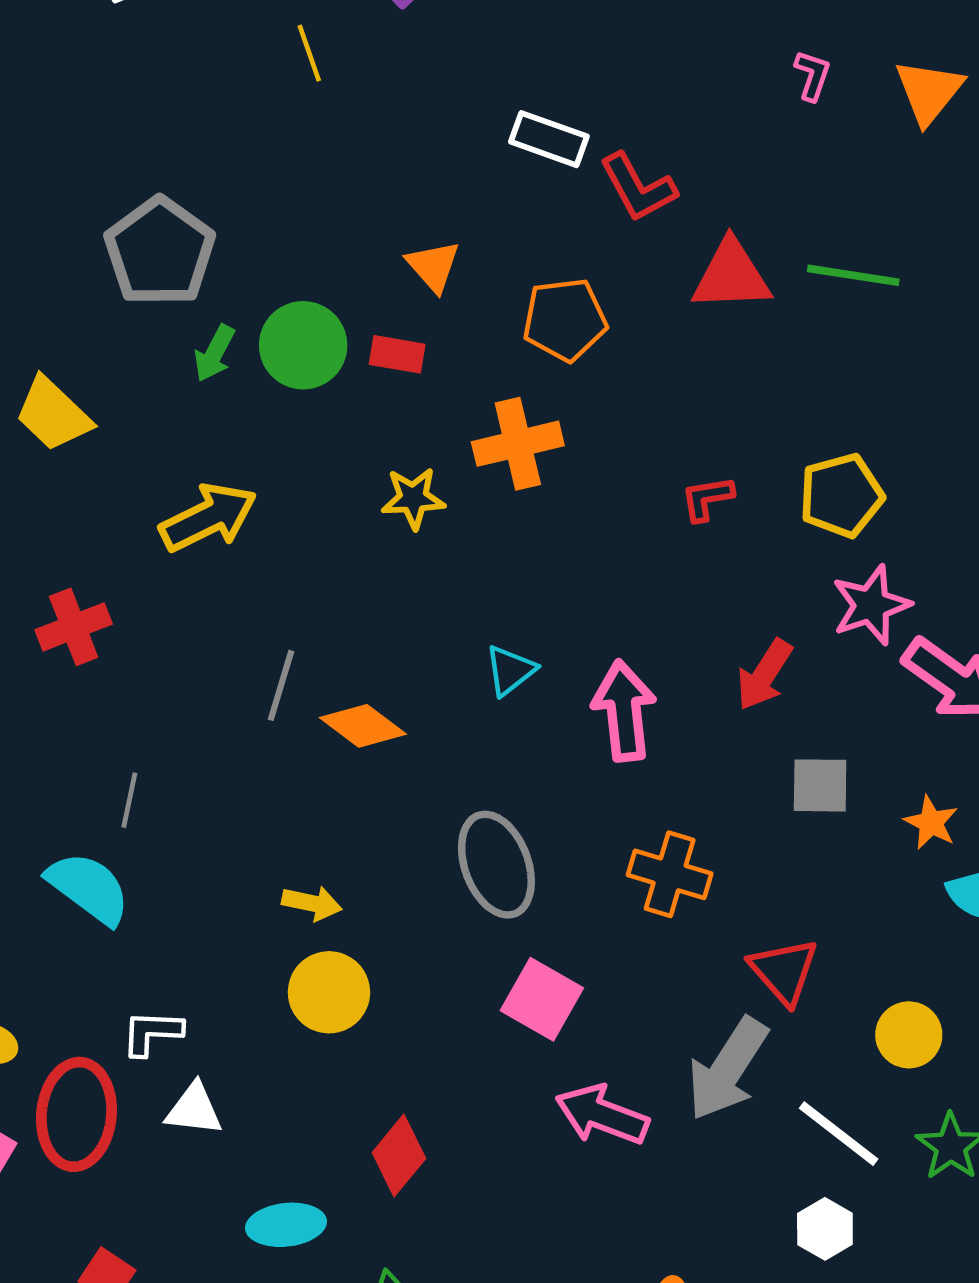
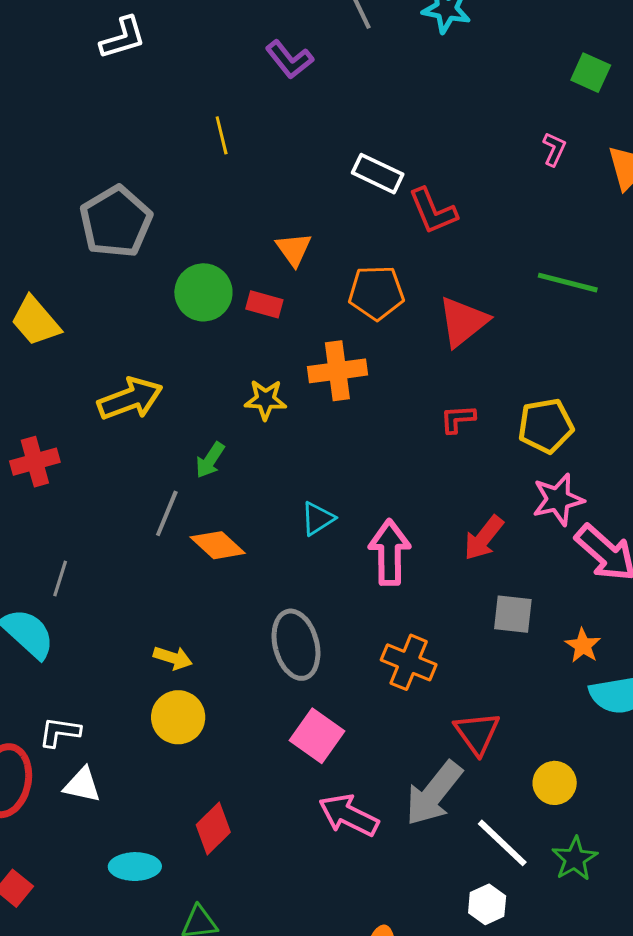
yellow line: (309, 53) -> (222, 135), moved
red triangle: (731, 276) -> (463, 322), moved, turned -42
green arrow: (214, 353) -> (210, 460), moved

